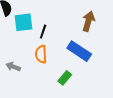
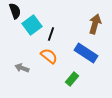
cyan square: (24, 22) -> (32, 25), turned -30
orange semicircle: (41, 54) -> (49, 56), turned 132

